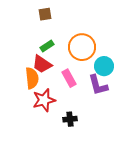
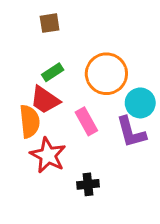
red star: (44, 100) -> (48, 155), turned -30

